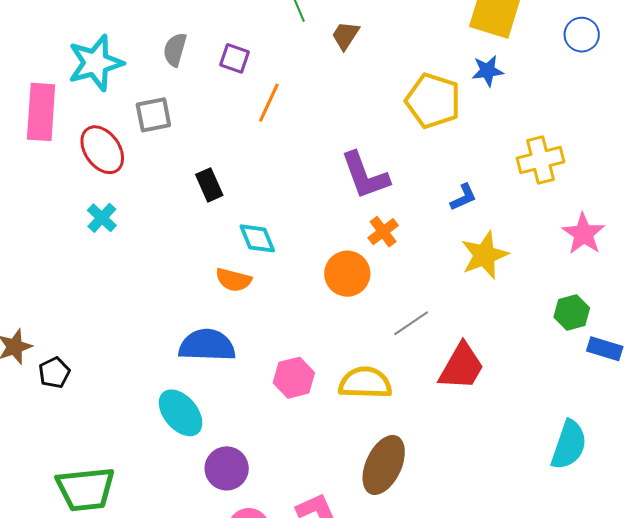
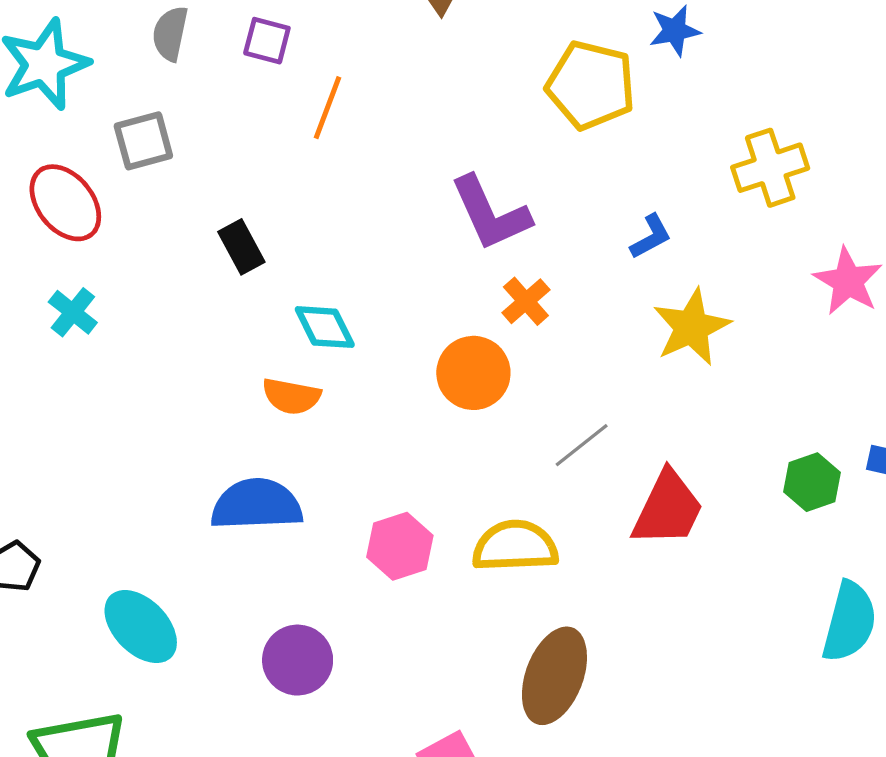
green hexagon: (572, 313) -> (812, 482), moved
cyan ellipse: (181, 413) -> (141, 627), moved
purple circle: (227, 468) -> (298, 660), moved

